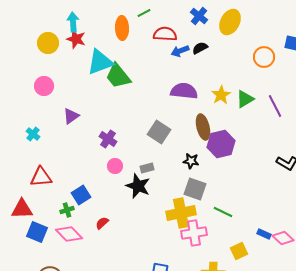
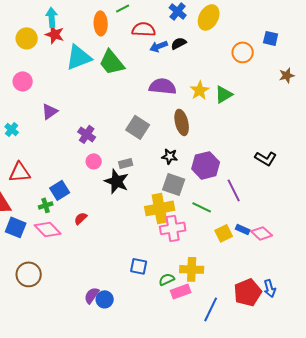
green trapezoid: (118, 76) -> (112, 62), moved
purple line: (275, 106) -> (234, 190), moved
purple hexagon: (221, 144) -> (206, 165), moved
yellow square: (239, 251) -> (224, 233), moved

